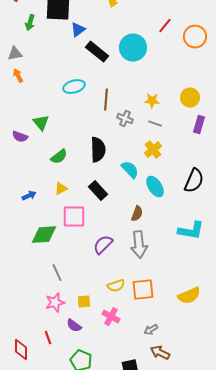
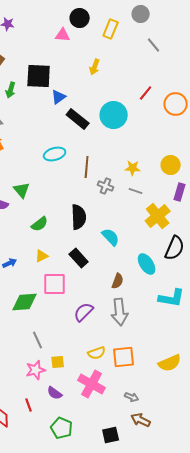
yellow cross: (153, 150) -> (158, 216), moved, size x1.4
cyan ellipse: (155, 187) -> (147, 264), moved
yellow square: (84, 302) -> (58, 362), moved
pink cross: (111, 317) -> (92, 384), size x1.5
gray arrow: (151, 330) -> (132, 397), turned -128

